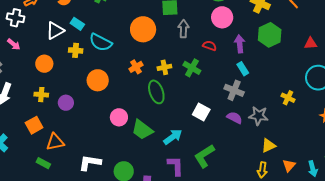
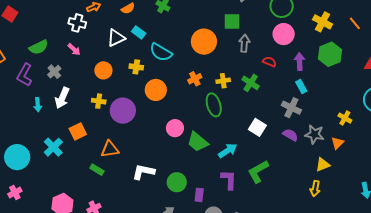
yellow cross: (76, 50) -> (136, 67), moved
purple circle: (66, 103) -> (123, 111), size x1.6
orange square: (34, 125) -> (78, 131), moved
orange triangle: (289, 165) -> (337, 143), moved

